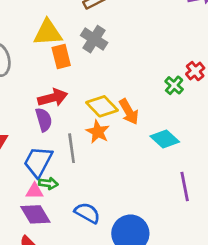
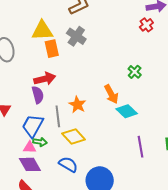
red cross: (195, 71) -> (146, 25), moved
yellow diamond: (102, 106) -> (74, 136), moved
orange arrow: (129, 112) -> (111, 94), moved

